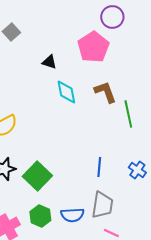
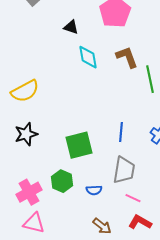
green square: (37, 176) -> (79, 145), moved, turned 32
blue semicircle: (72, 215) -> (94, 190), moved, size x0.7

